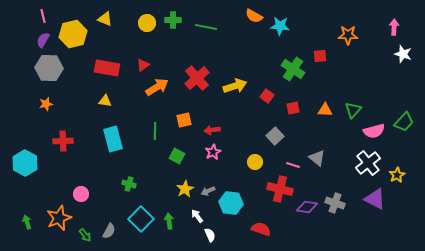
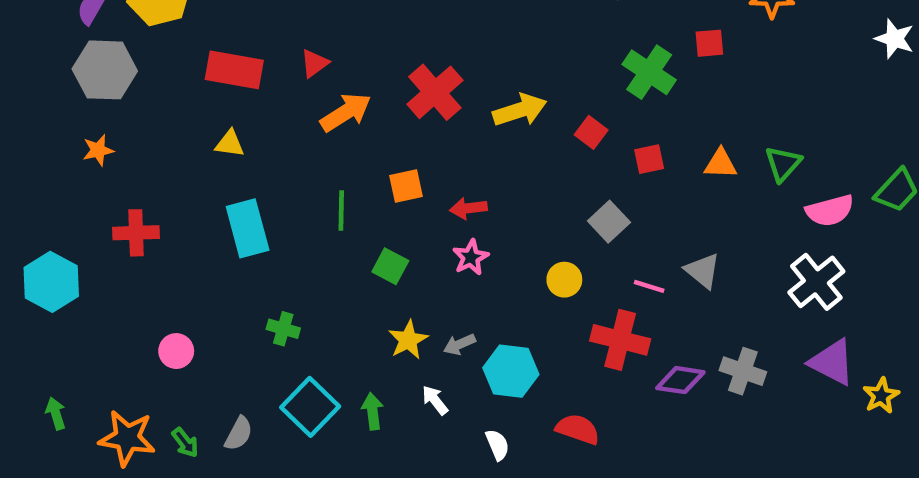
yellow star: (397, 175) -> (881, 396), moved
orange star: (59, 218) -> (127, 438), moved, turned 30
white semicircle: (210, 235) -> (497, 445), moved

